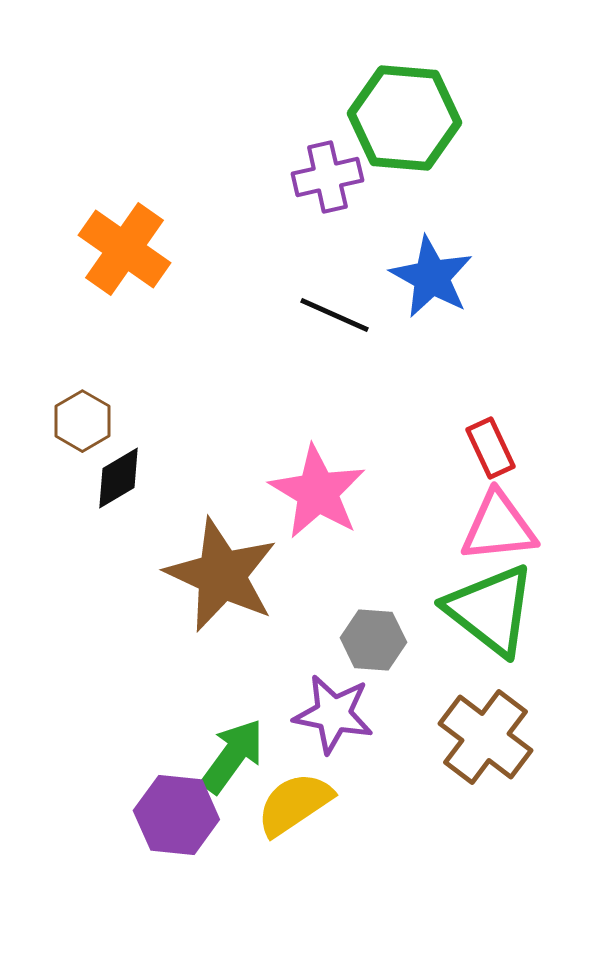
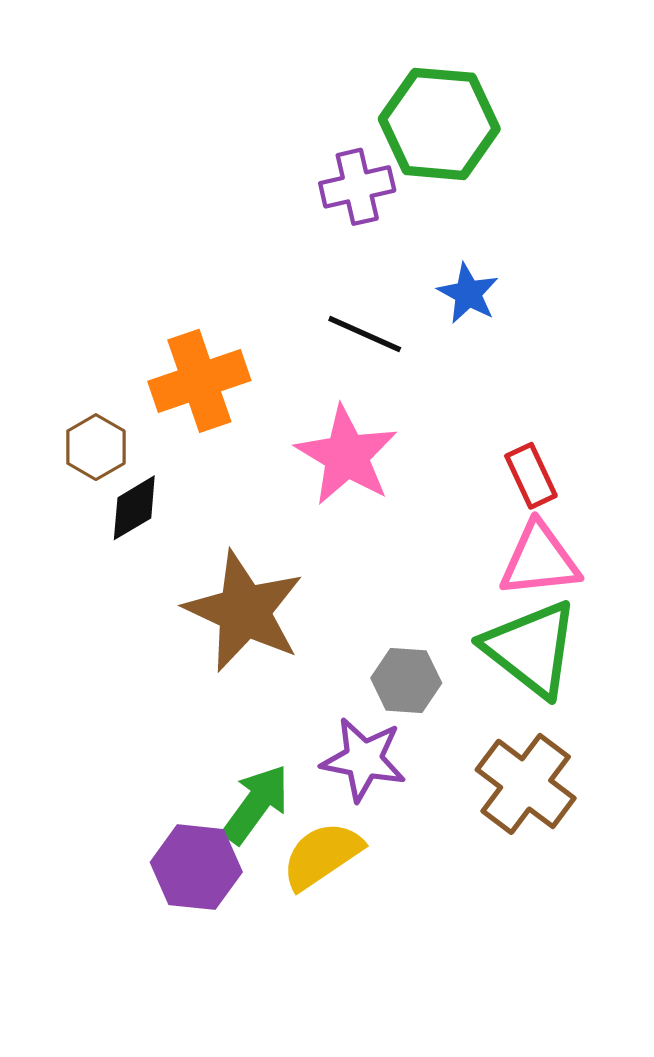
orange cross: (124, 249) -> (199, 381), moved, turned 36
blue star: (431, 277) -> (468, 293), size x0.7
pink star: (317, 492) -> (347, 456), moved

